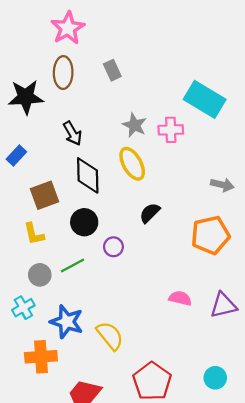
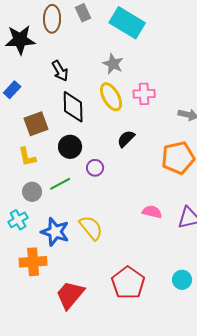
gray rectangle: (112, 70) -> (83, 13), moved
cyan rectangle: (205, 99) -> (127, 23), moved
pink cross: (171, 130) -> (144, 94), moved
yellow semicircle: (110, 336) -> (91, 228), moved

